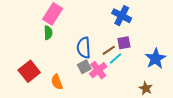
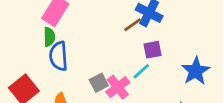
blue semicircle: (84, 48) -> (58, 56), moved
brown line: (109, 50) -> (133, 25), moved

